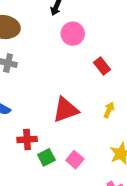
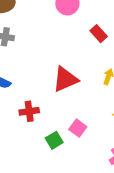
green square: (46, 157) -> (54, 140), moved

